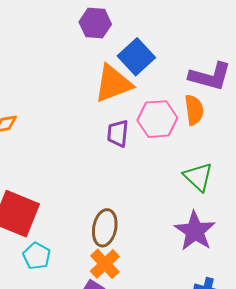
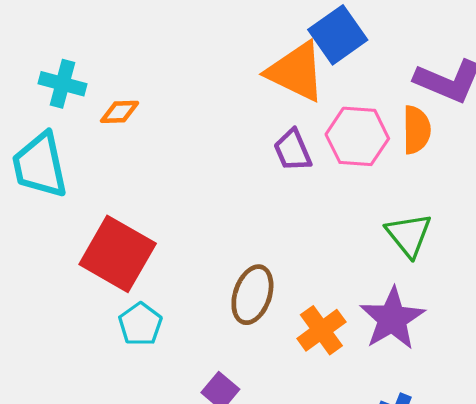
orange triangle: (113, 83) -> (296, 72), turned 39
purple trapezoid: (118, 133) -> (293, 150), turned -36
orange cross: (105, 264) -> (321, 330), moved

